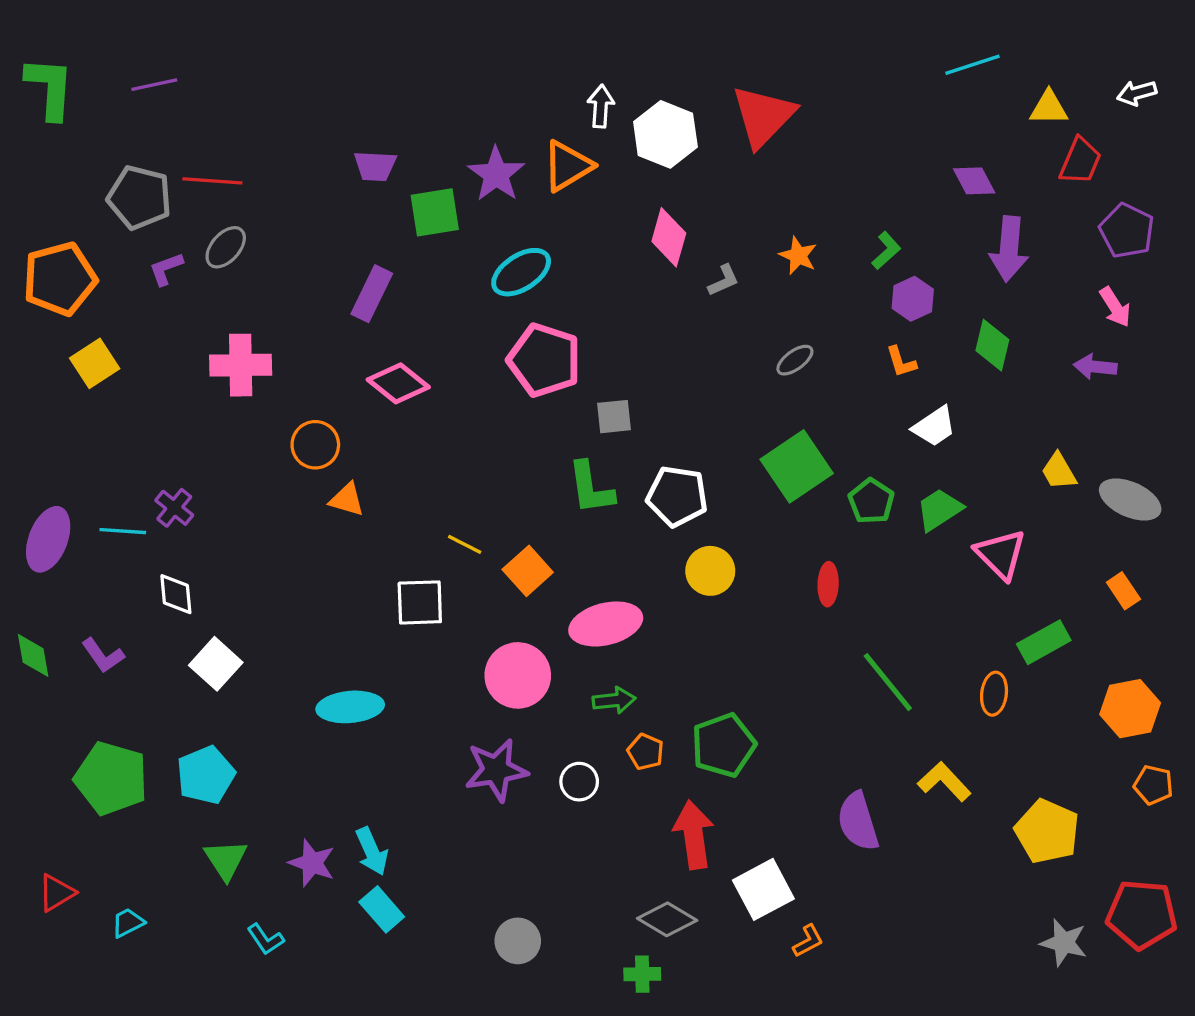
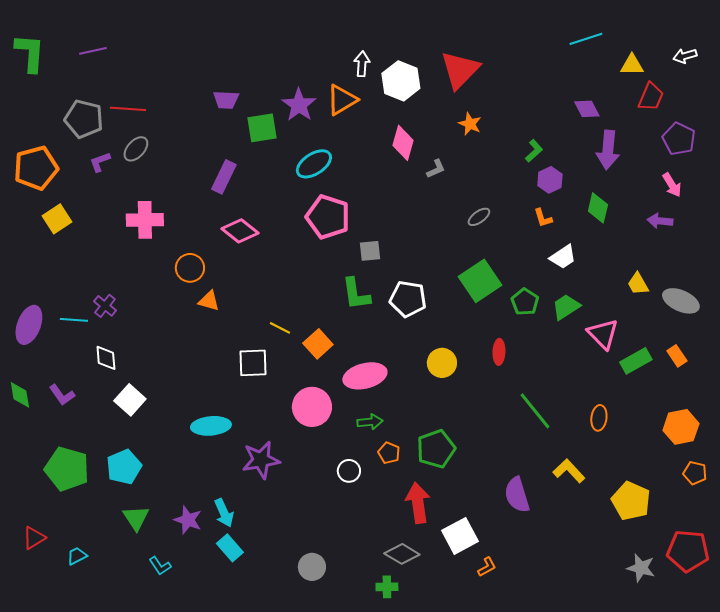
orange star: (798, 256) -> (470, 124), moved
yellow circle: (710, 571) -> (442, 363), moved
green rectangle: (1044, 642) -> (636, 361), moved
purple star: (496, 770) -> (261, 460), moved

